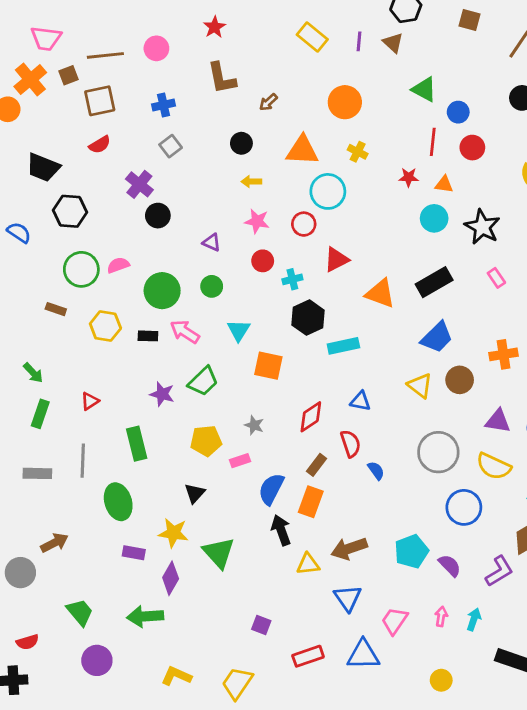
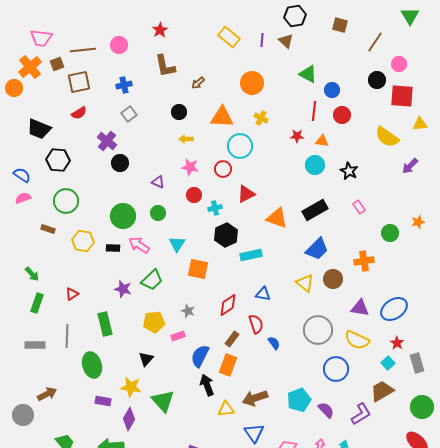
black star: (482, 227) -> (349, 171), size x0.7
pink semicircle: (118, 265) -> (23, 198), moved

